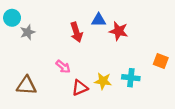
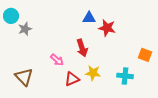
red arrow: (76, 32) -> (82, 48), moved
cyan cross: (131, 78) -> (125, 76), moved
brown triangle: (26, 85) -> (24, 77), turned 42

